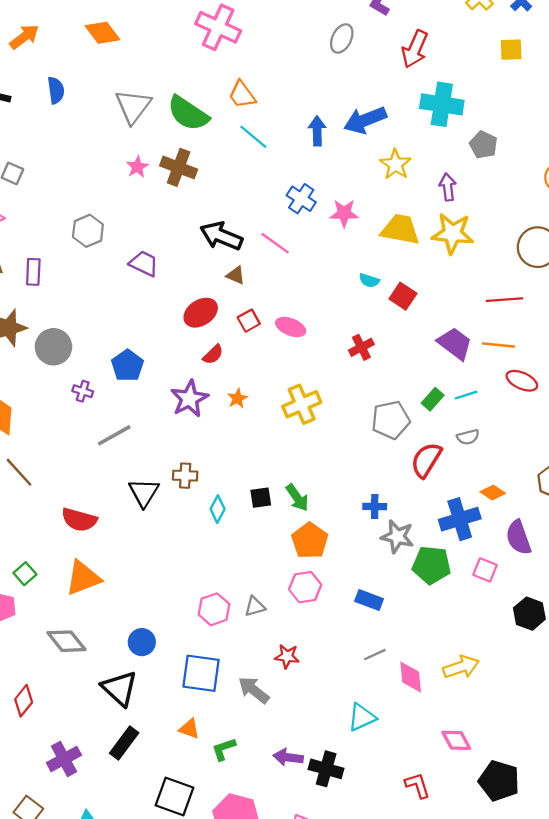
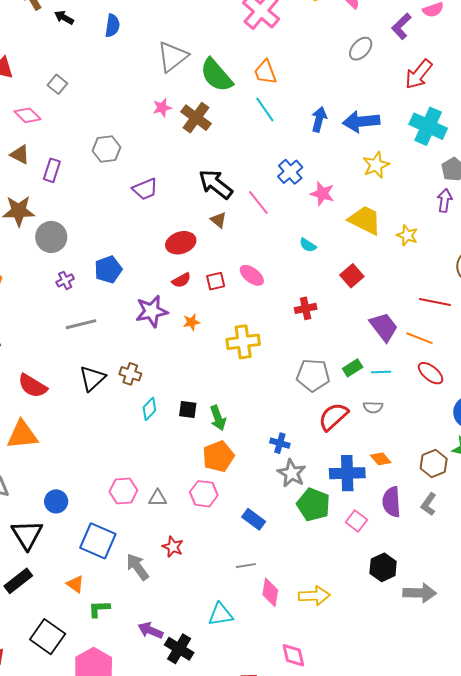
purple arrow: (448, 187) -> (445, 200), moved
yellow star: (452, 233) -> (407, 235), size x0.6
purple trapezoid: (144, 264) -> (145, 189), turned 116
cyan semicircle: (369, 280) -> (308, 245), moved
red square: (249, 321) -> (216, 281), moved
purple cross: (83, 391) -> (65, 280), turned 30

